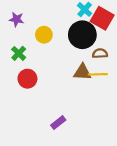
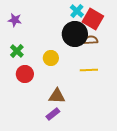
yellow circle: (44, 35) -> (51, 58), moved
brown semicircle: (100, 53) -> (91, 40), moved
brown triangle: (82, 72) -> (57, 96), moved

